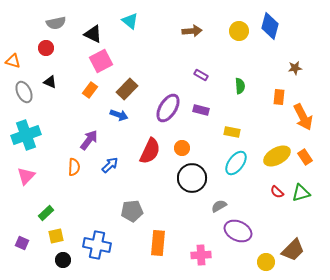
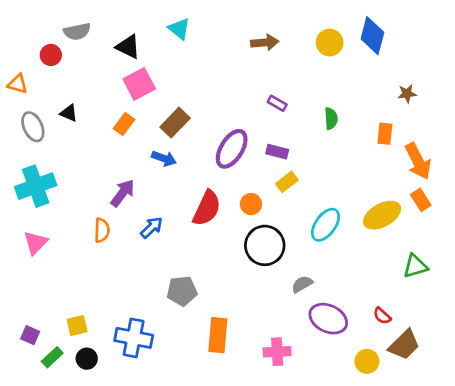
red circle: (46, 48) -> (51, 55), moved
yellow rectangle: (232, 132) -> (287, 182), moved, turned -49
orange rectangle: (305, 157) -> (421, 200), moved
red semicircle: (277, 192) -> (382, 316), moved
green rectangle: (46, 213) -> (52, 357), moved

